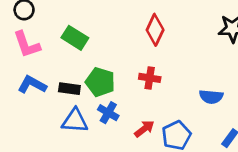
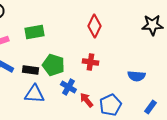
green rectangle: (75, 38) -> (34, 32), turned -42
blue cross: (108, 113) -> (68, 87), moved
red arrow: (144, 129) -> (86, 100), turned -91

